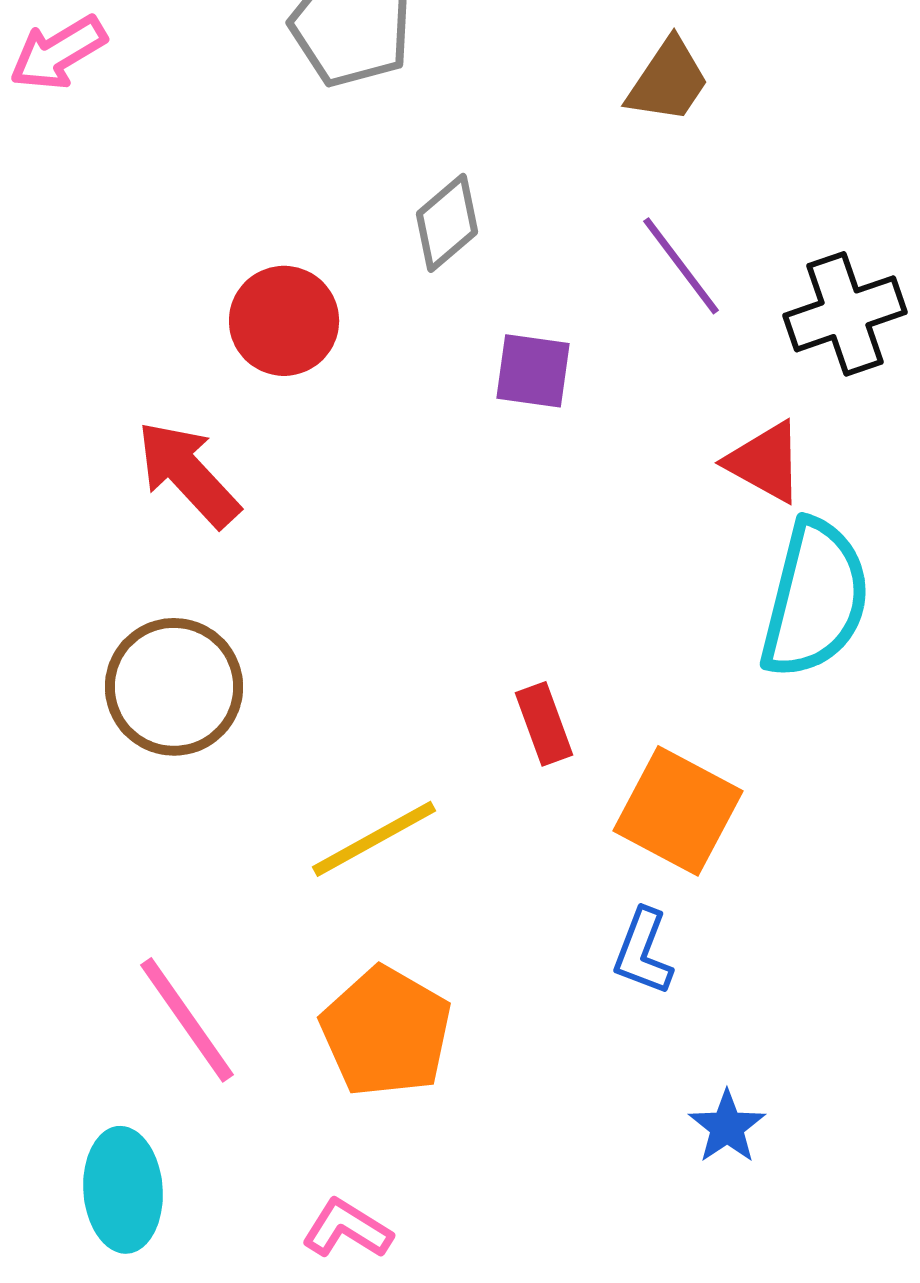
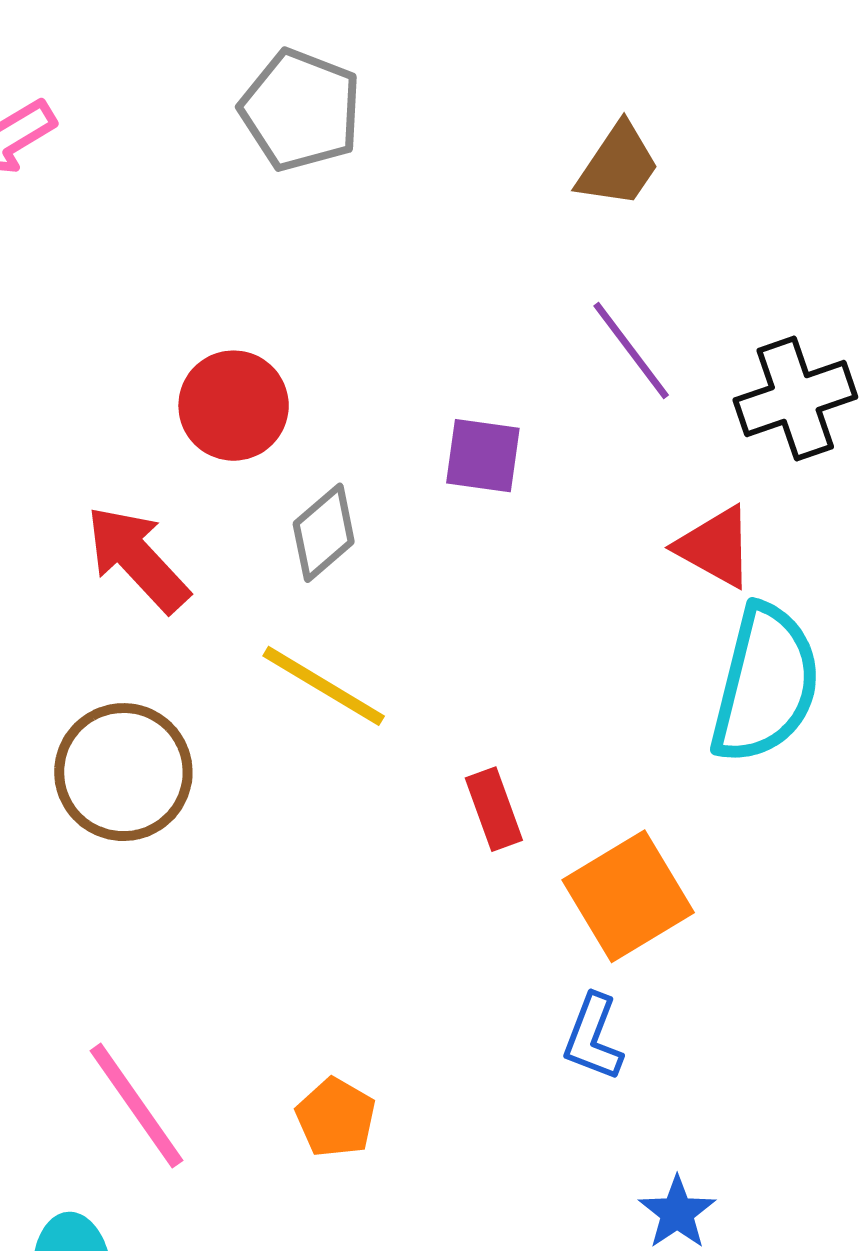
gray diamond: (447, 223) -> (324, 533), moved
orange square: (678, 811) -> (628, 896), turned 31
yellow line: (374, 839) -> (324, 686), moved, turned 60
orange pentagon: (386, 1032) -> (336, 1118), size x0.6

